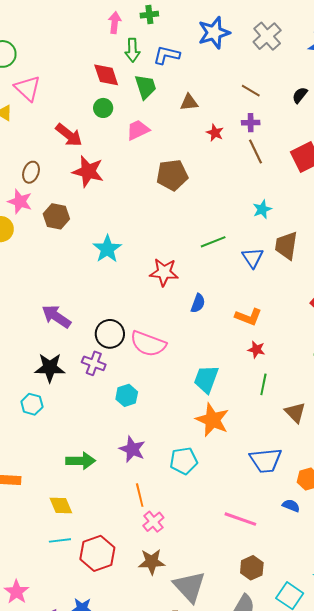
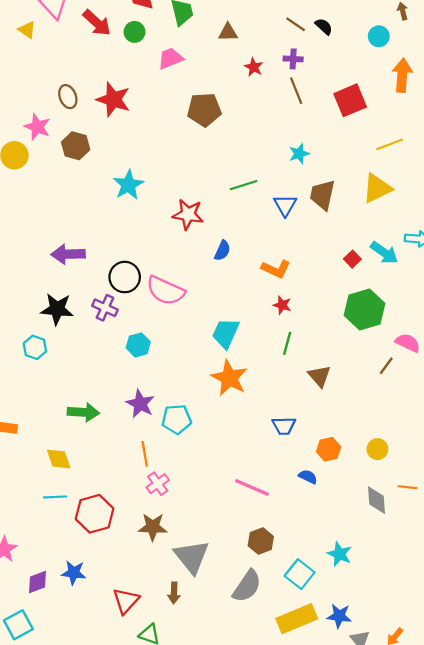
black semicircle: (300, 95) -> (324, 26), moved, turned 90
red arrow: (69, 135) -> (97, 23), moved
brown ellipse: (31, 172) -> (68, 97), moved, turned -45
purple arrow: (56, 316) -> (68, 254), turned -40
blue trapezoid: (266, 460) -> (284, 426), size x0.7
cyan pentagon: (184, 461) -> (177, 419), moved

